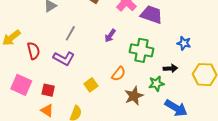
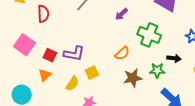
purple L-shape: (64, 58) -> (74, 54), moved, turned -30
yellow square: (91, 85) -> (92, 73), moved
orange triangle: (47, 110) -> (45, 75), turned 32

